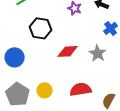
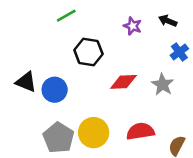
yellow circle: (45, 90) -> (94, 133), size x1.5

